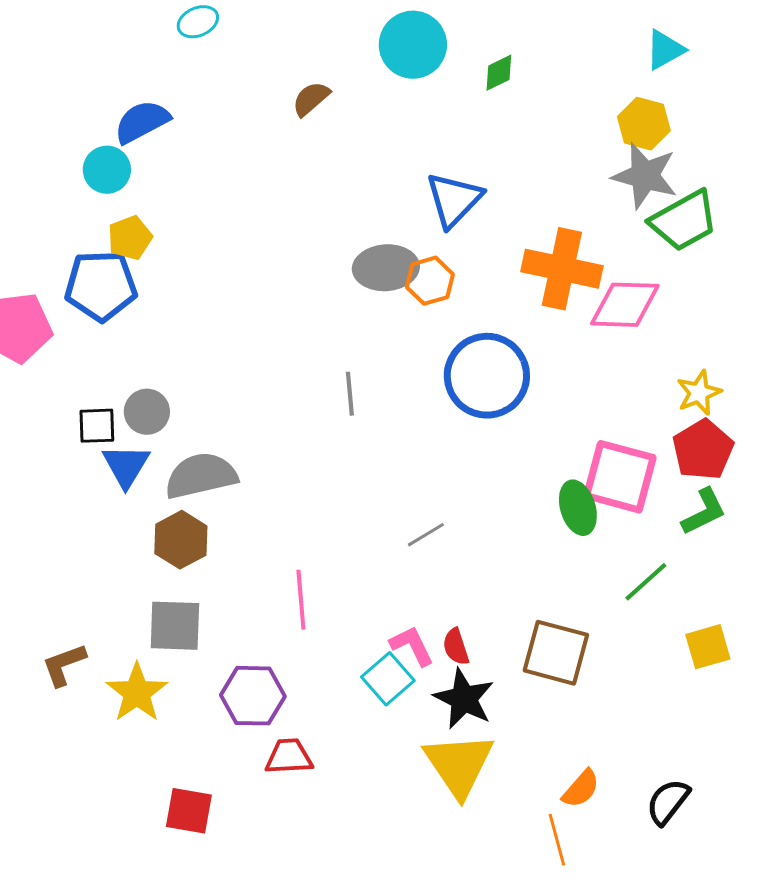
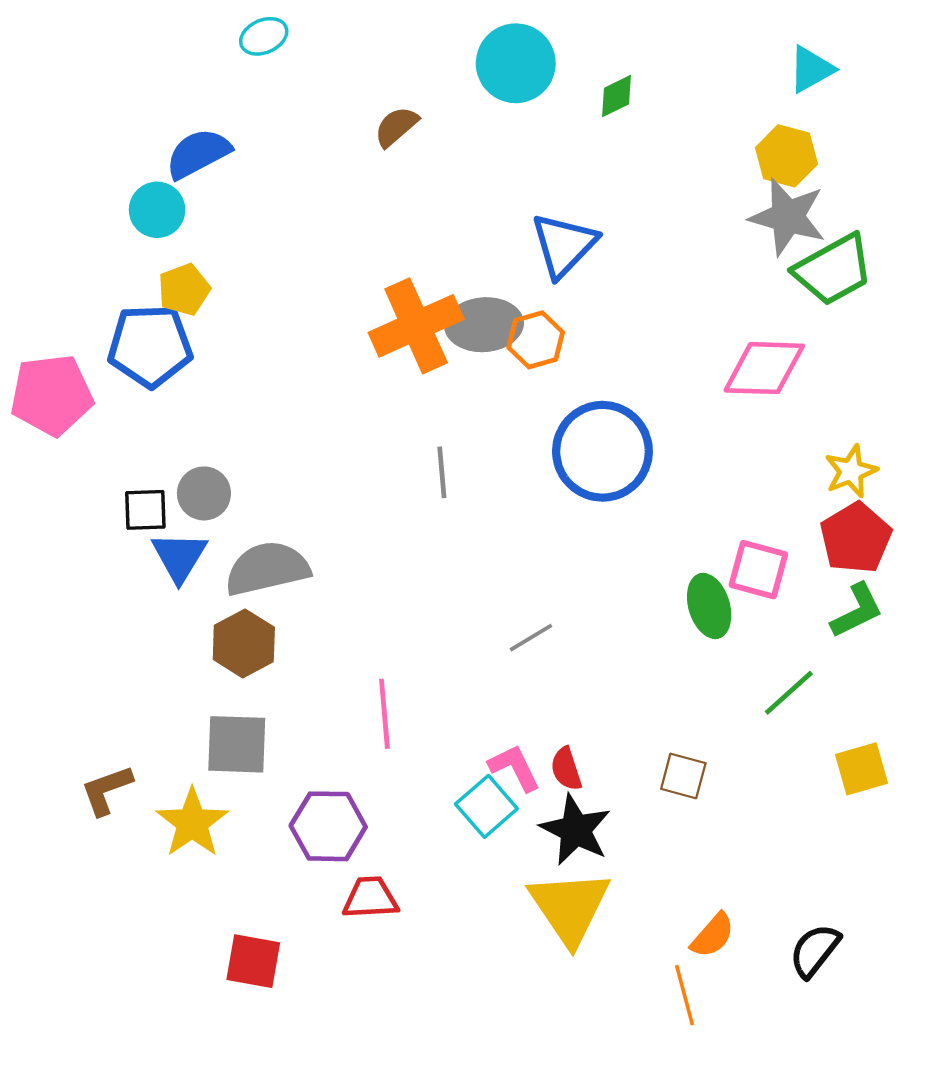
orange cross: (562, 269) -> (416, 326), moved, turned -36
pink square: (620, 477) -> (758, 570), size x0.7
brown square: (556, 653) -> (683, 776), size x0.6

